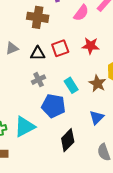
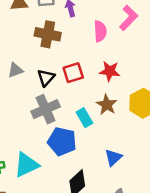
pink semicircle: (81, 13) -> (100, 31), turned -42
black triangle: (38, 53) -> (46, 78), turned -49
gray cross: (39, 80) -> (46, 109), size x1.6
brown star: (97, 83) -> (107, 105), moved

